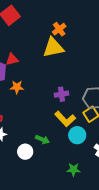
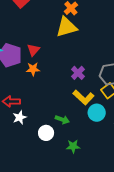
red triangle: (12, 59) -> (33, 50), moved, turned -32
purple cross: (61, 94) -> (78, 73), turned -32
green star: (73, 170) -> (73, 146), moved

